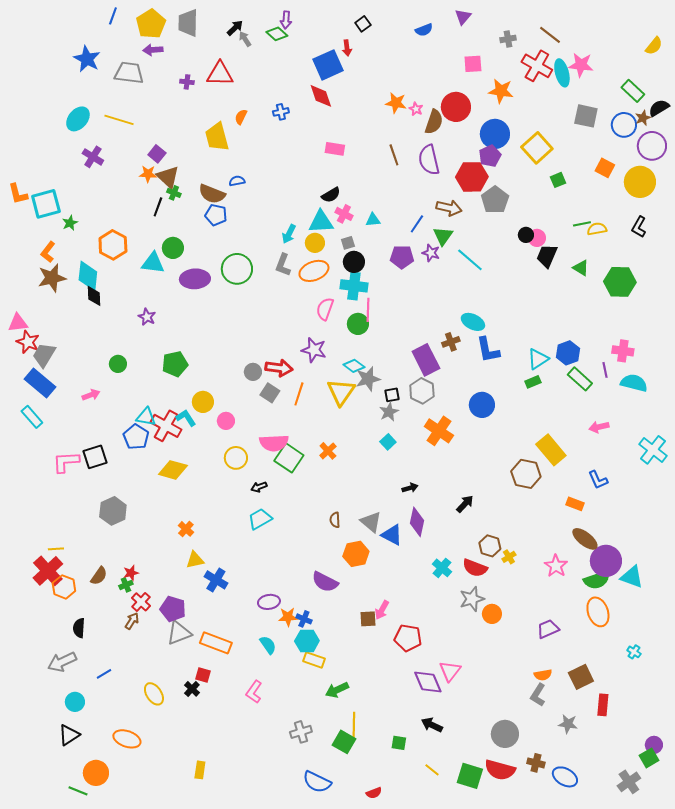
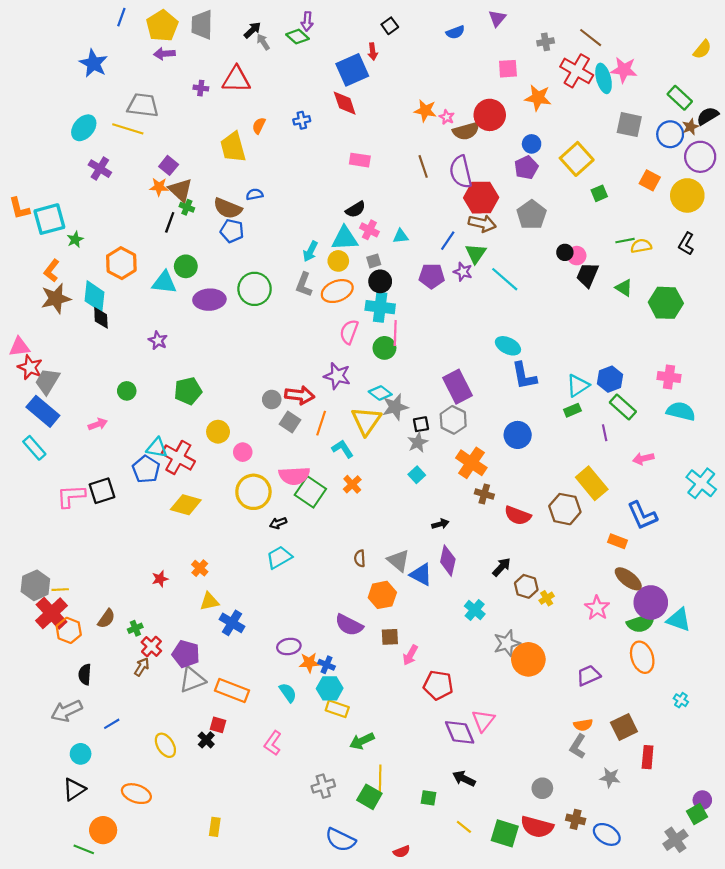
gray trapezoid: (129, 73) -> (143, 105), moved
brown semicircle: (434, 122) -> (466, 131), turned 55
blue circle: (495, 134) -> (532, 144), size x0.6
red hexagon: (472, 177) -> (481, 198), moved
brown cross: (451, 342) -> (484, 494), moved, turned 36
purple line: (605, 370) -> (605, 433), moved
cyan L-shape: (186, 418) -> (343, 449), moved
yellow circle: (236, 458) -> (253, 492), size x1.4
blue L-shape: (598, 480) -> (642, 515), size x1.4
black arrow: (465, 504) -> (502, 567), moved
gray hexagon: (113, 511) -> (35, 585), moved
red semicircle: (475, 568) -> (518, 515), moved
red star: (131, 573) -> (160, 579), moved
orange circle: (492, 614) -> (528, 659), size x1.6
brown square: (368, 619) -> (390, 637), moved
gray circle: (505, 734) -> (542, 788), size x0.7

